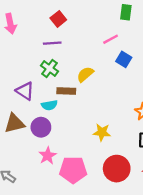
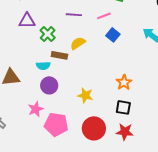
purple line: (52, 43) -> (74, 15), moved
purple triangle: (25, 91) -> (27, 21), moved, turned -42
purple circle: (41, 127) -> (49, 85), moved

